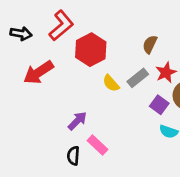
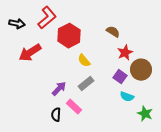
brown semicircle: (150, 44) -> (113, 32), turned 96
gray rectangle: (138, 78) -> (86, 84), moved

